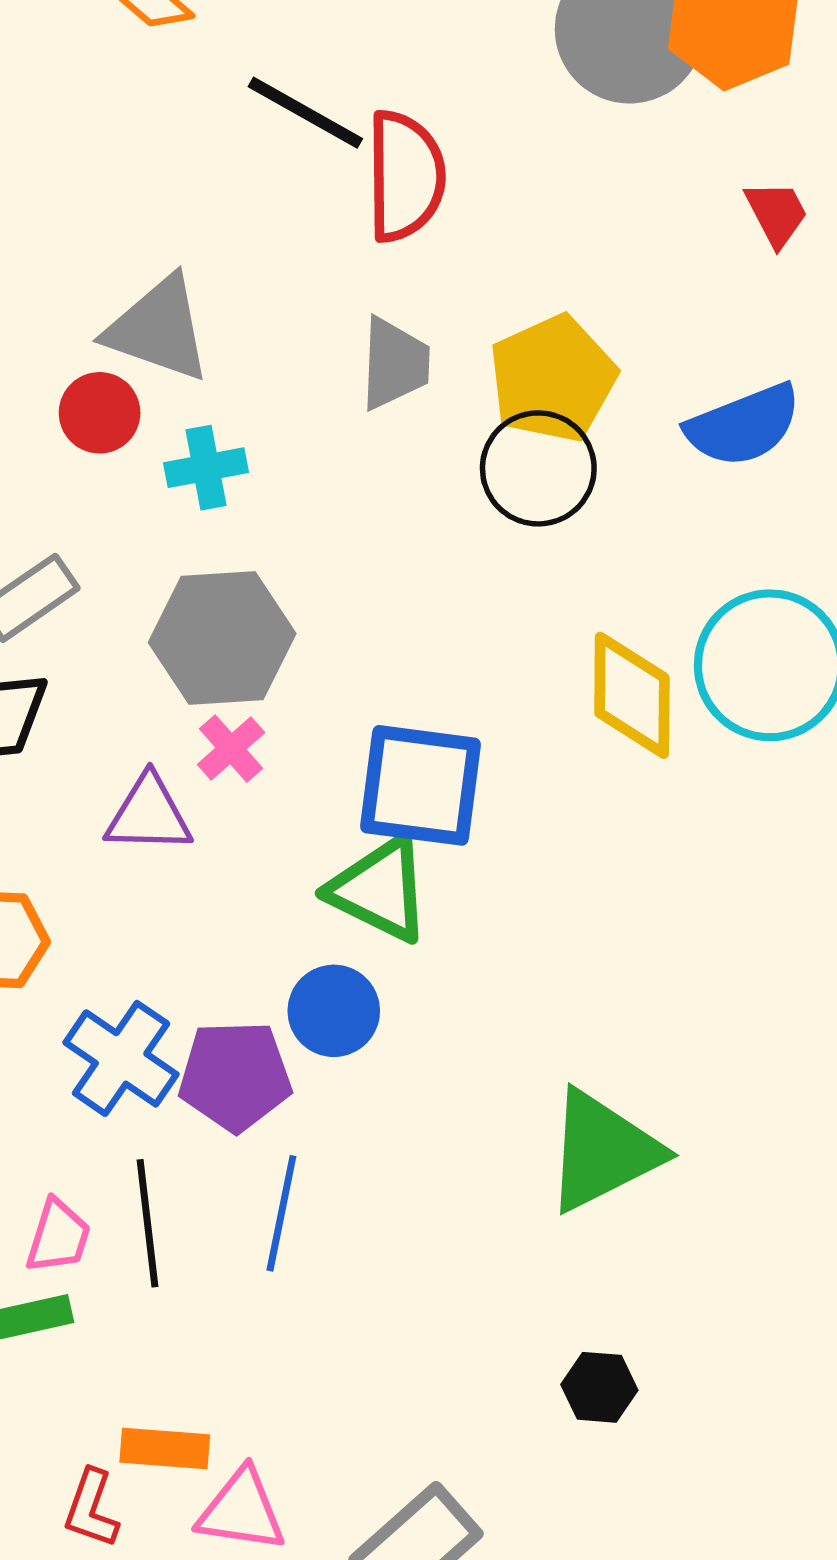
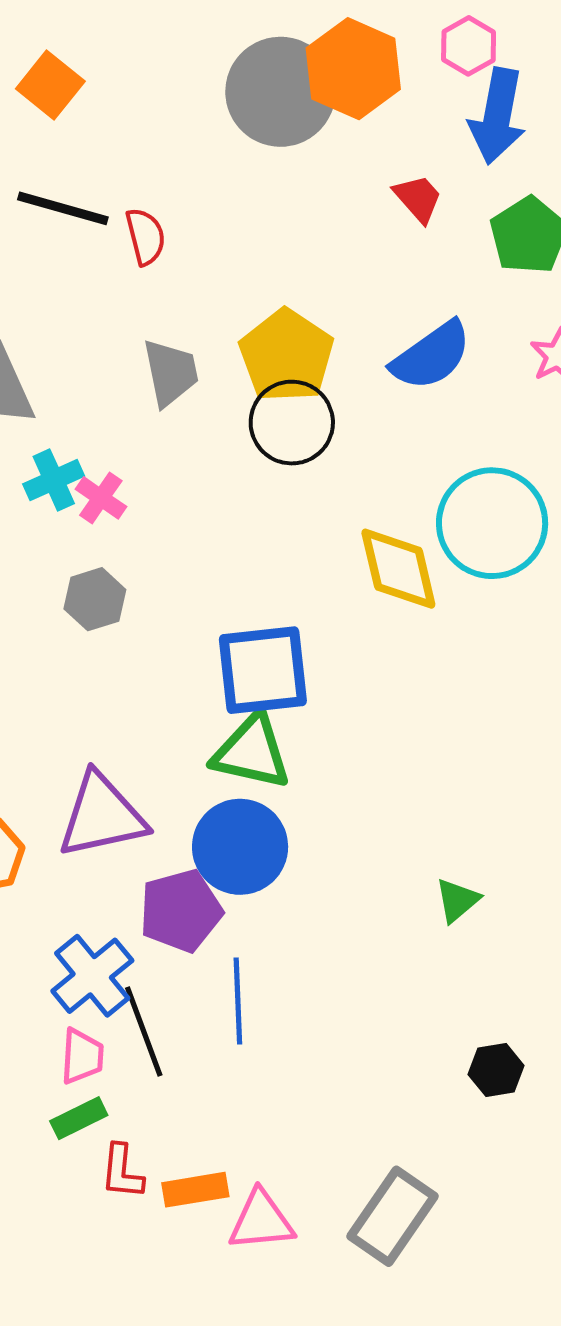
red semicircle: (405, 176) -> (145, 236), size x0.6
gray hexagon: (222, 638) -> (95, 599), size x0.6
pink cross: (231, 749) -> (101, 498), moved
purple triangle: (149, 814) -> (102, 816), moved, size x1.4
blue circle: (334, 1011) -> (240, 847), size x1.4
blue cross: (121, 1058) -> (92, 976), moved, turned 30
green triangle: (603, 1151) -> (457, 900), size x0.5
red L-shape: (91, 1509) -> (122, 1172), moved

